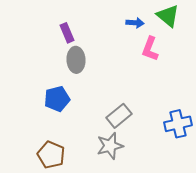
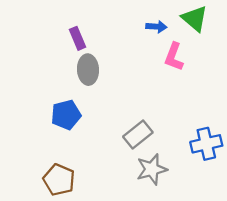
gray star: (110, 146) -> (152, 169), moved

